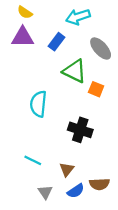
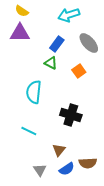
blue rectangle: (57, 42) -> (57, 44), moved
green triangle: (75, 71) -> (51, 63), moved, size x0.6
orange square: (96, 89) -> (79, 71), moved, turned 32
cyan line: (33, 160) -> (29, 131), moved

